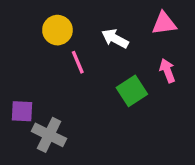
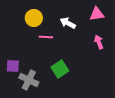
pink line: (78, 62) -> (46, 37), turned -64
green square: (132, 91) -> (60, 69), moved

